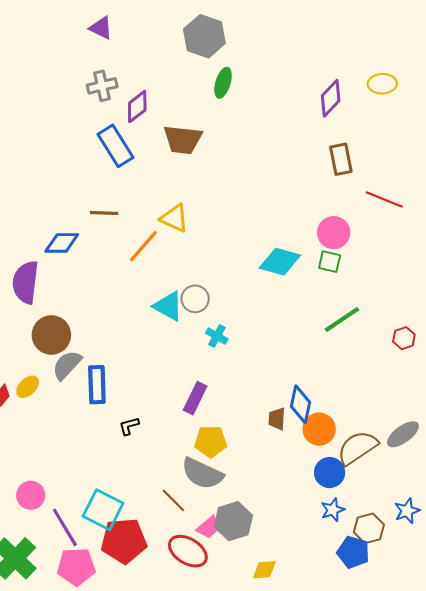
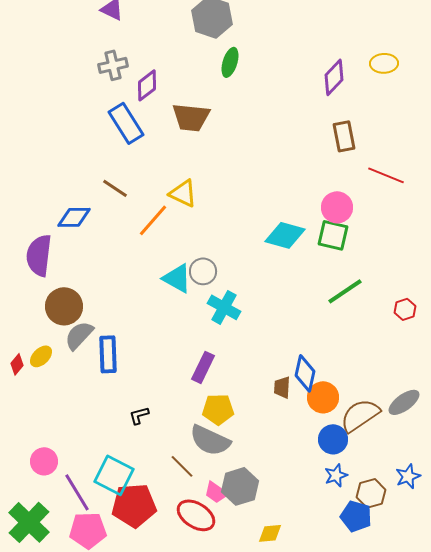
brown line: (104, 213) -> (115, 188), turned 32
green square: (330, 262) -> (333, 235), size x1.4
cyan cross: (217, 336) -> (224, 307), size x1.5
black L-shape: (129, 426) -> (139, 415), moved
pink trapezoid: (209, 527) -> (216, 492), turned 75

